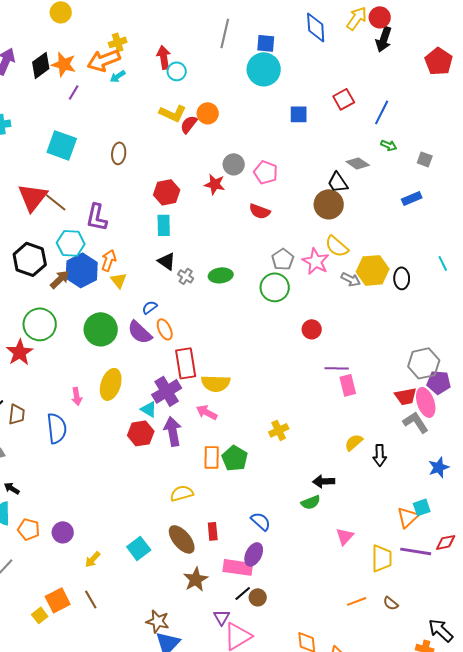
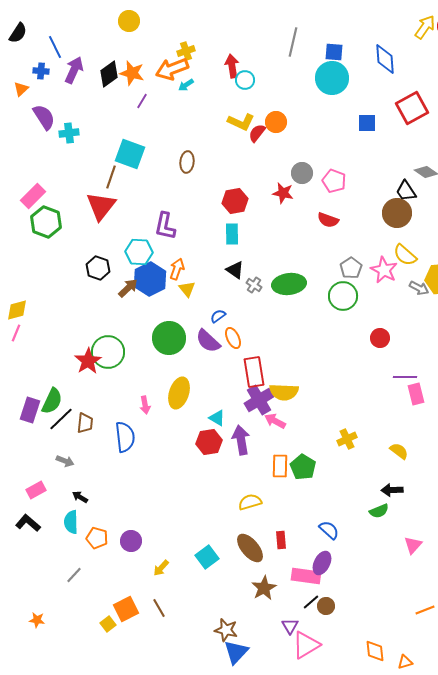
blue diamond: (316, 27) -> (385, 59), moved
red square: (344, 99) -> (412, 108), size x1.5
brown line: (56, 202) -> (111, 177), moved, turned 70
black hexagon: (30, 259) -> (98, 268), size x0.7
green ellipse: (221, 275) -> (289, 284), size x1.4
green circle: (40, 324) -> (108, 352), moved
purple cross: (167, 391) -> (259, 400), moved
yellow semicircle: (354, 442) -> (399, 451), moved, turned 78

